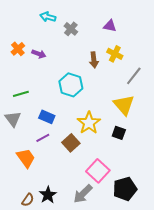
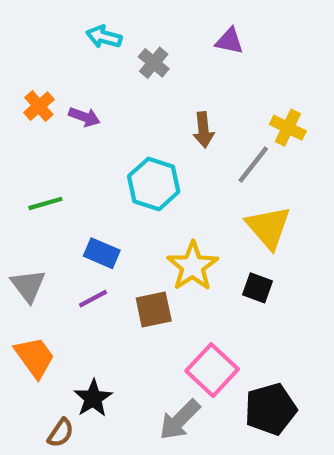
purple triangle: (110, 26) -> (229, 41), moved
yellow cross: (115, 54) -> (288, 128), moved
gray line: (134, 76) -> (253, 164), moved
gray triangle: (13, 119) -> (28, 286), moved
brown square: (71, 143) -> (154, 309), turned 30
orange trapezoid: (26, 158) -> (35, 357), moved
black star: (48, 195) -> (93, 398), moved

